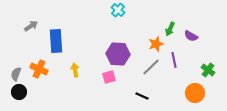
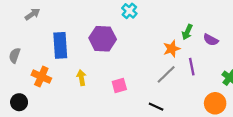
gray arrow: (31, 26) -> (32, 14), moved
purple hexagon: (118, 54) -> (103, 39), moved
gray semicircle: (16, 74) -> (15, 55), moved

